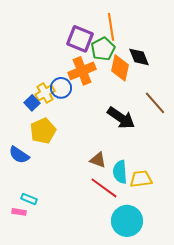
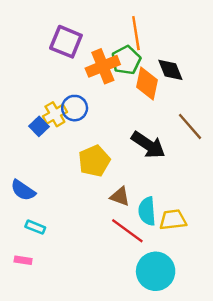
purple square: (80, 39) -> (66, 42), moved
orange cross: (82, 71) -> (103, 66), moved
yellow pentagon: (43, 131) -> (94, 161), moved
cyan rectangle: (29, 199) -> (35, 227), moved

